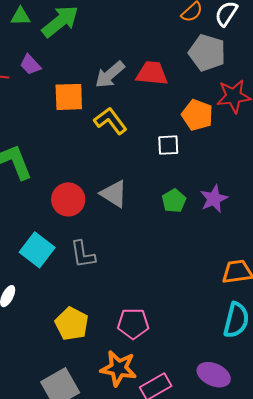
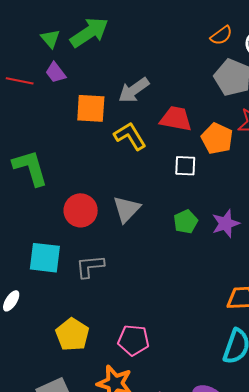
green triangle: (20, 16) -> (50, 39), moved, turned 45
red trapezoid: (152, 73) -> (176, 119), moved
gray triangle: (114, 194) -> (127, 209), turned 36
cyan square: (37, 250) -> (45, 258), turned -36
gray L-shape: (83, 254) -> (90, 266), turned 88

